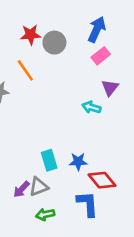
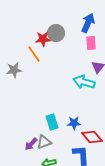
red star: (31, 35) -> (43, 39), moved
pink rectangle: (101, 56) -> (91, 43), turned -56
cyan arrow: (91, 107) -> (84, 82), size x1.5

